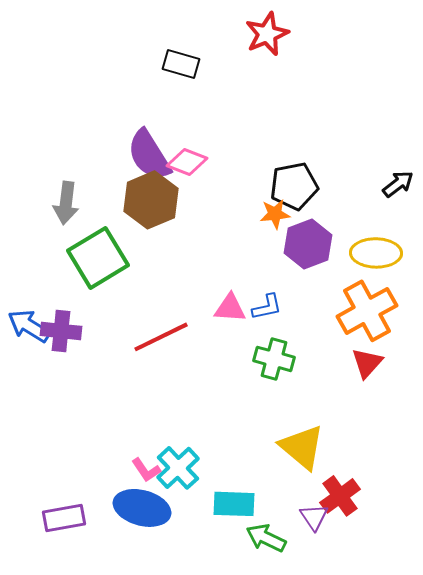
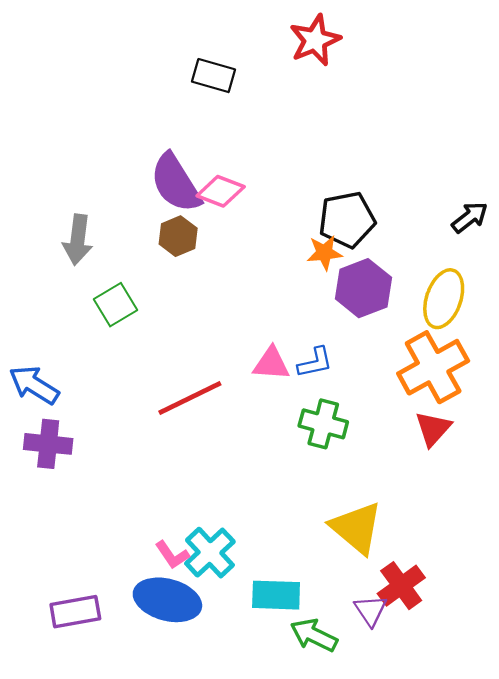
brown hexagon: (151, 200) -> (178, 236), size x0.6
yellow ellipse: (376, 253) -> (444, 299), turned -72
green square: (98, 258) -> (115, 305), size x0.6
purple cross: (61, 331) -> (48, 444), moved

